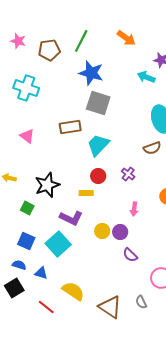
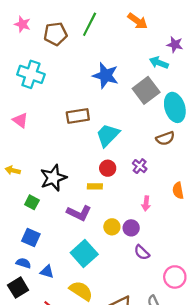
blue star: (91, 73) -> (106, 75), moved
gray square: (98, 103) -> (146, 90), moved, turned 35
pink triangle: (27, 136) -> (20, 120), moved
cyan square: (58, 244) -> (84, 253), moved

